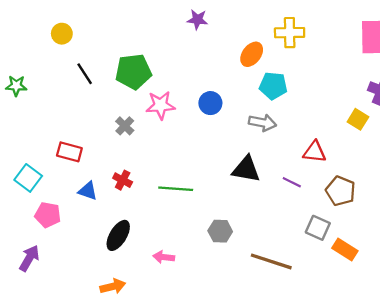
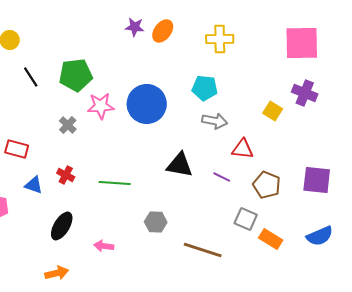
orange ellipse: (252, 54) -> (163, 31), moved
blue circle: (210, 103) -> (147, 104), size x1.8
yellow square: (358, 119) -> (273, 111), moved
gray arrow: (262, 123) -> (215, 121), moved

